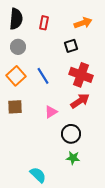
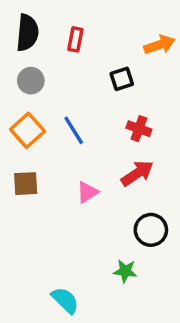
orange arrow: (83, 23) -> (159, 45), moved
red cross: (81, 75) -> (139, 129), size x0.6
black circle: (71, 134) -> (151, 230), moved

